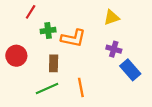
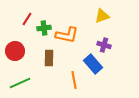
red line: (31, 12) -> (27, 19), moved
blue rectangle: (130, 70) -> (93, 64), moved
green line: (47, 89) -> (20, 83), moved

